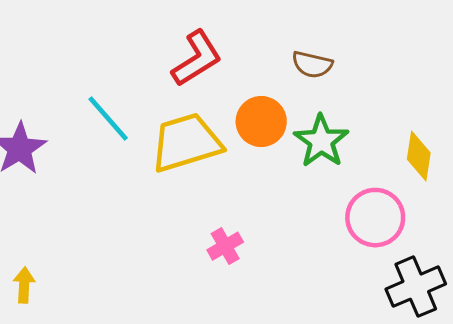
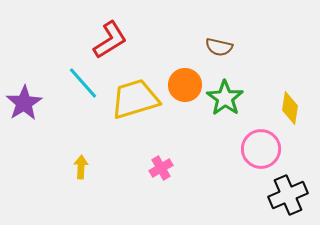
red L-shape: (197, 58) -> (110, 40), moved
yellow arrow: (24, 285) -> (81, 167), moved

